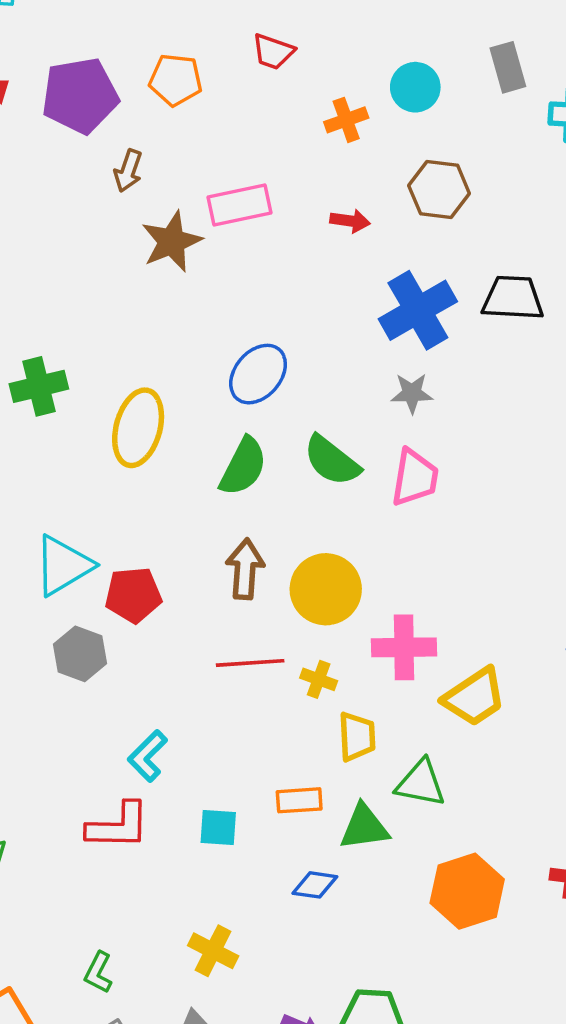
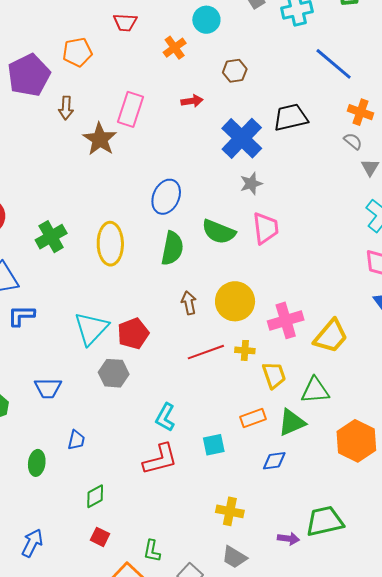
brown hexagon: (439, 190) -> (235, 71), size x0.7
pink rectangle: (239, 205) -> (131, 109), turned -44
brown arrow: (245, 569) -> (189, 303), size x0.7
green L-shape: (98, 973) -> (152, 551), moved

